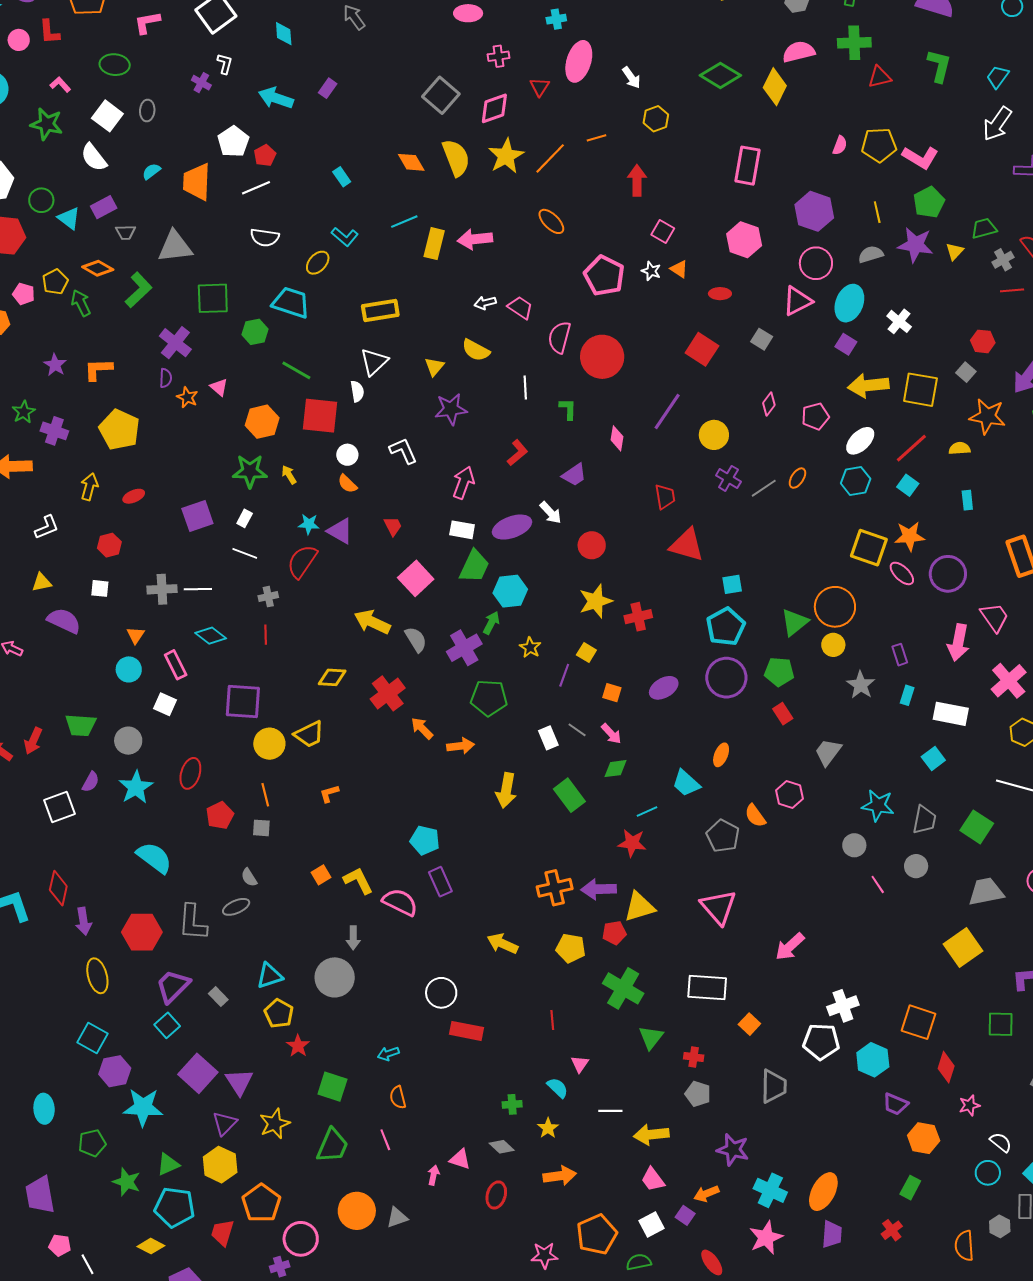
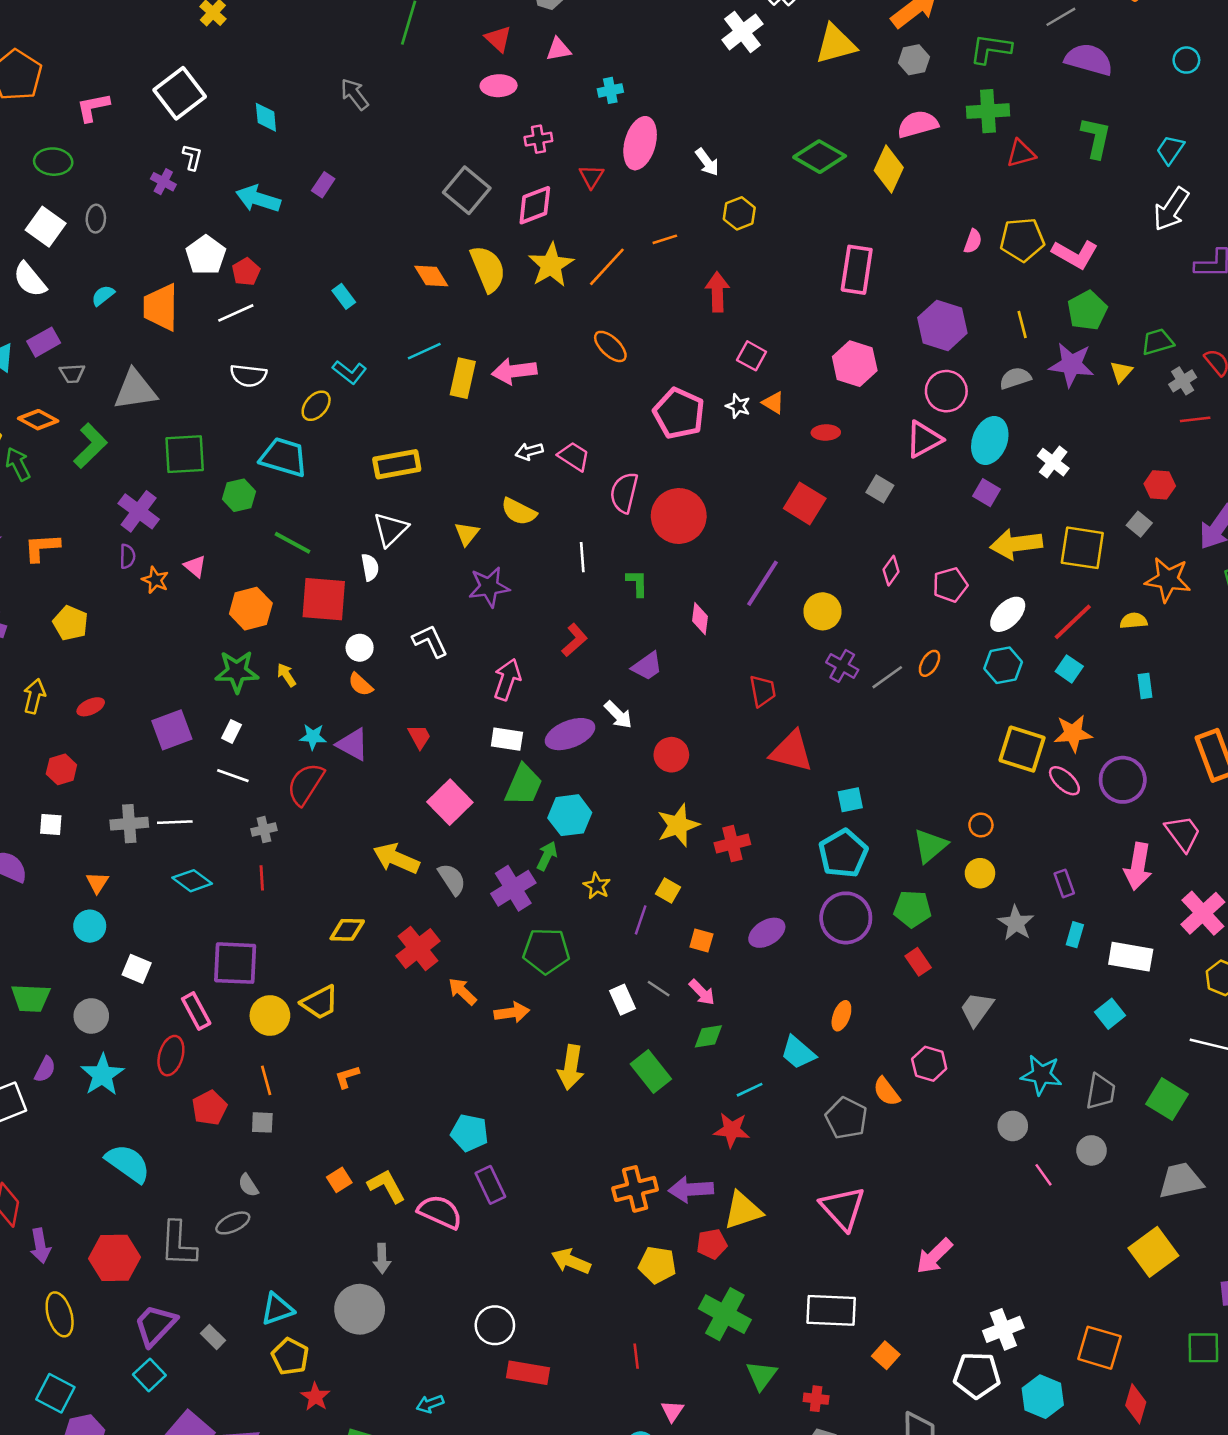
yellow pentagon: (119, 430) -> (70, 623), size x0.7
orange circle: (835, 607) -> (981, 825), size x0.5
pink rectangle: (176, 665) -> (196, 1011), moved

